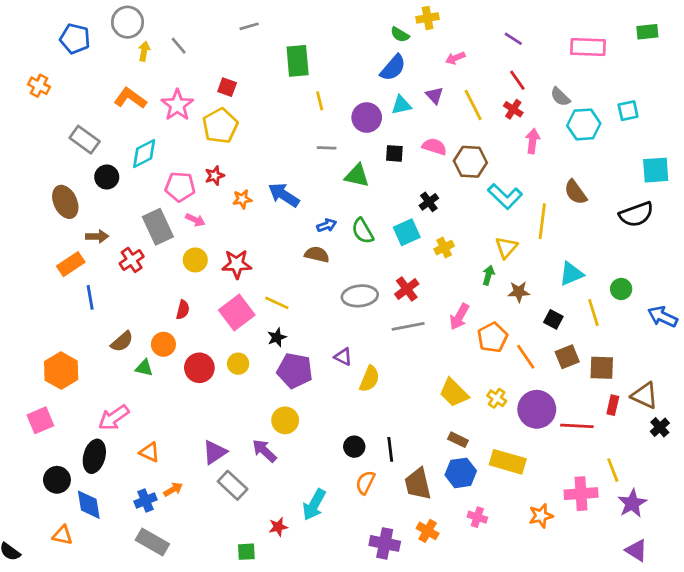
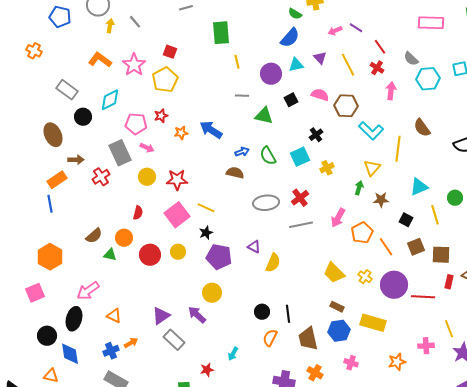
purple line: (513, 39) -> (356, 28), moved
black square: (394, 153) -> (291, 100), turned -32
blue line: (90, 297) -> (50, 204), moved
pink cross: (581, 494) -> (426, 346), size x0.7
cyan arrow: (314, 505) -> (233, 354), size x0.6

